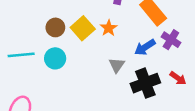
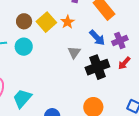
purple cross: (171, 40) -> (120, 40), moved, turned 35
blue arrow: (145, 47) -> (97, 38), turned -102
red arrow: (178, 78) -> (124, 63), turned 96

